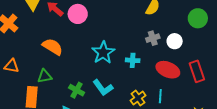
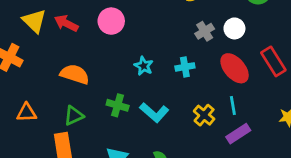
pink circle: (78, 14) -> (111, 21), moved
cyan star: (103, 53) -> (144, 66), size x0.6
red ellipse: (168, 70) -> (235, 68), turned 40
green cross: (77, 90) -> (118, 105), moved

